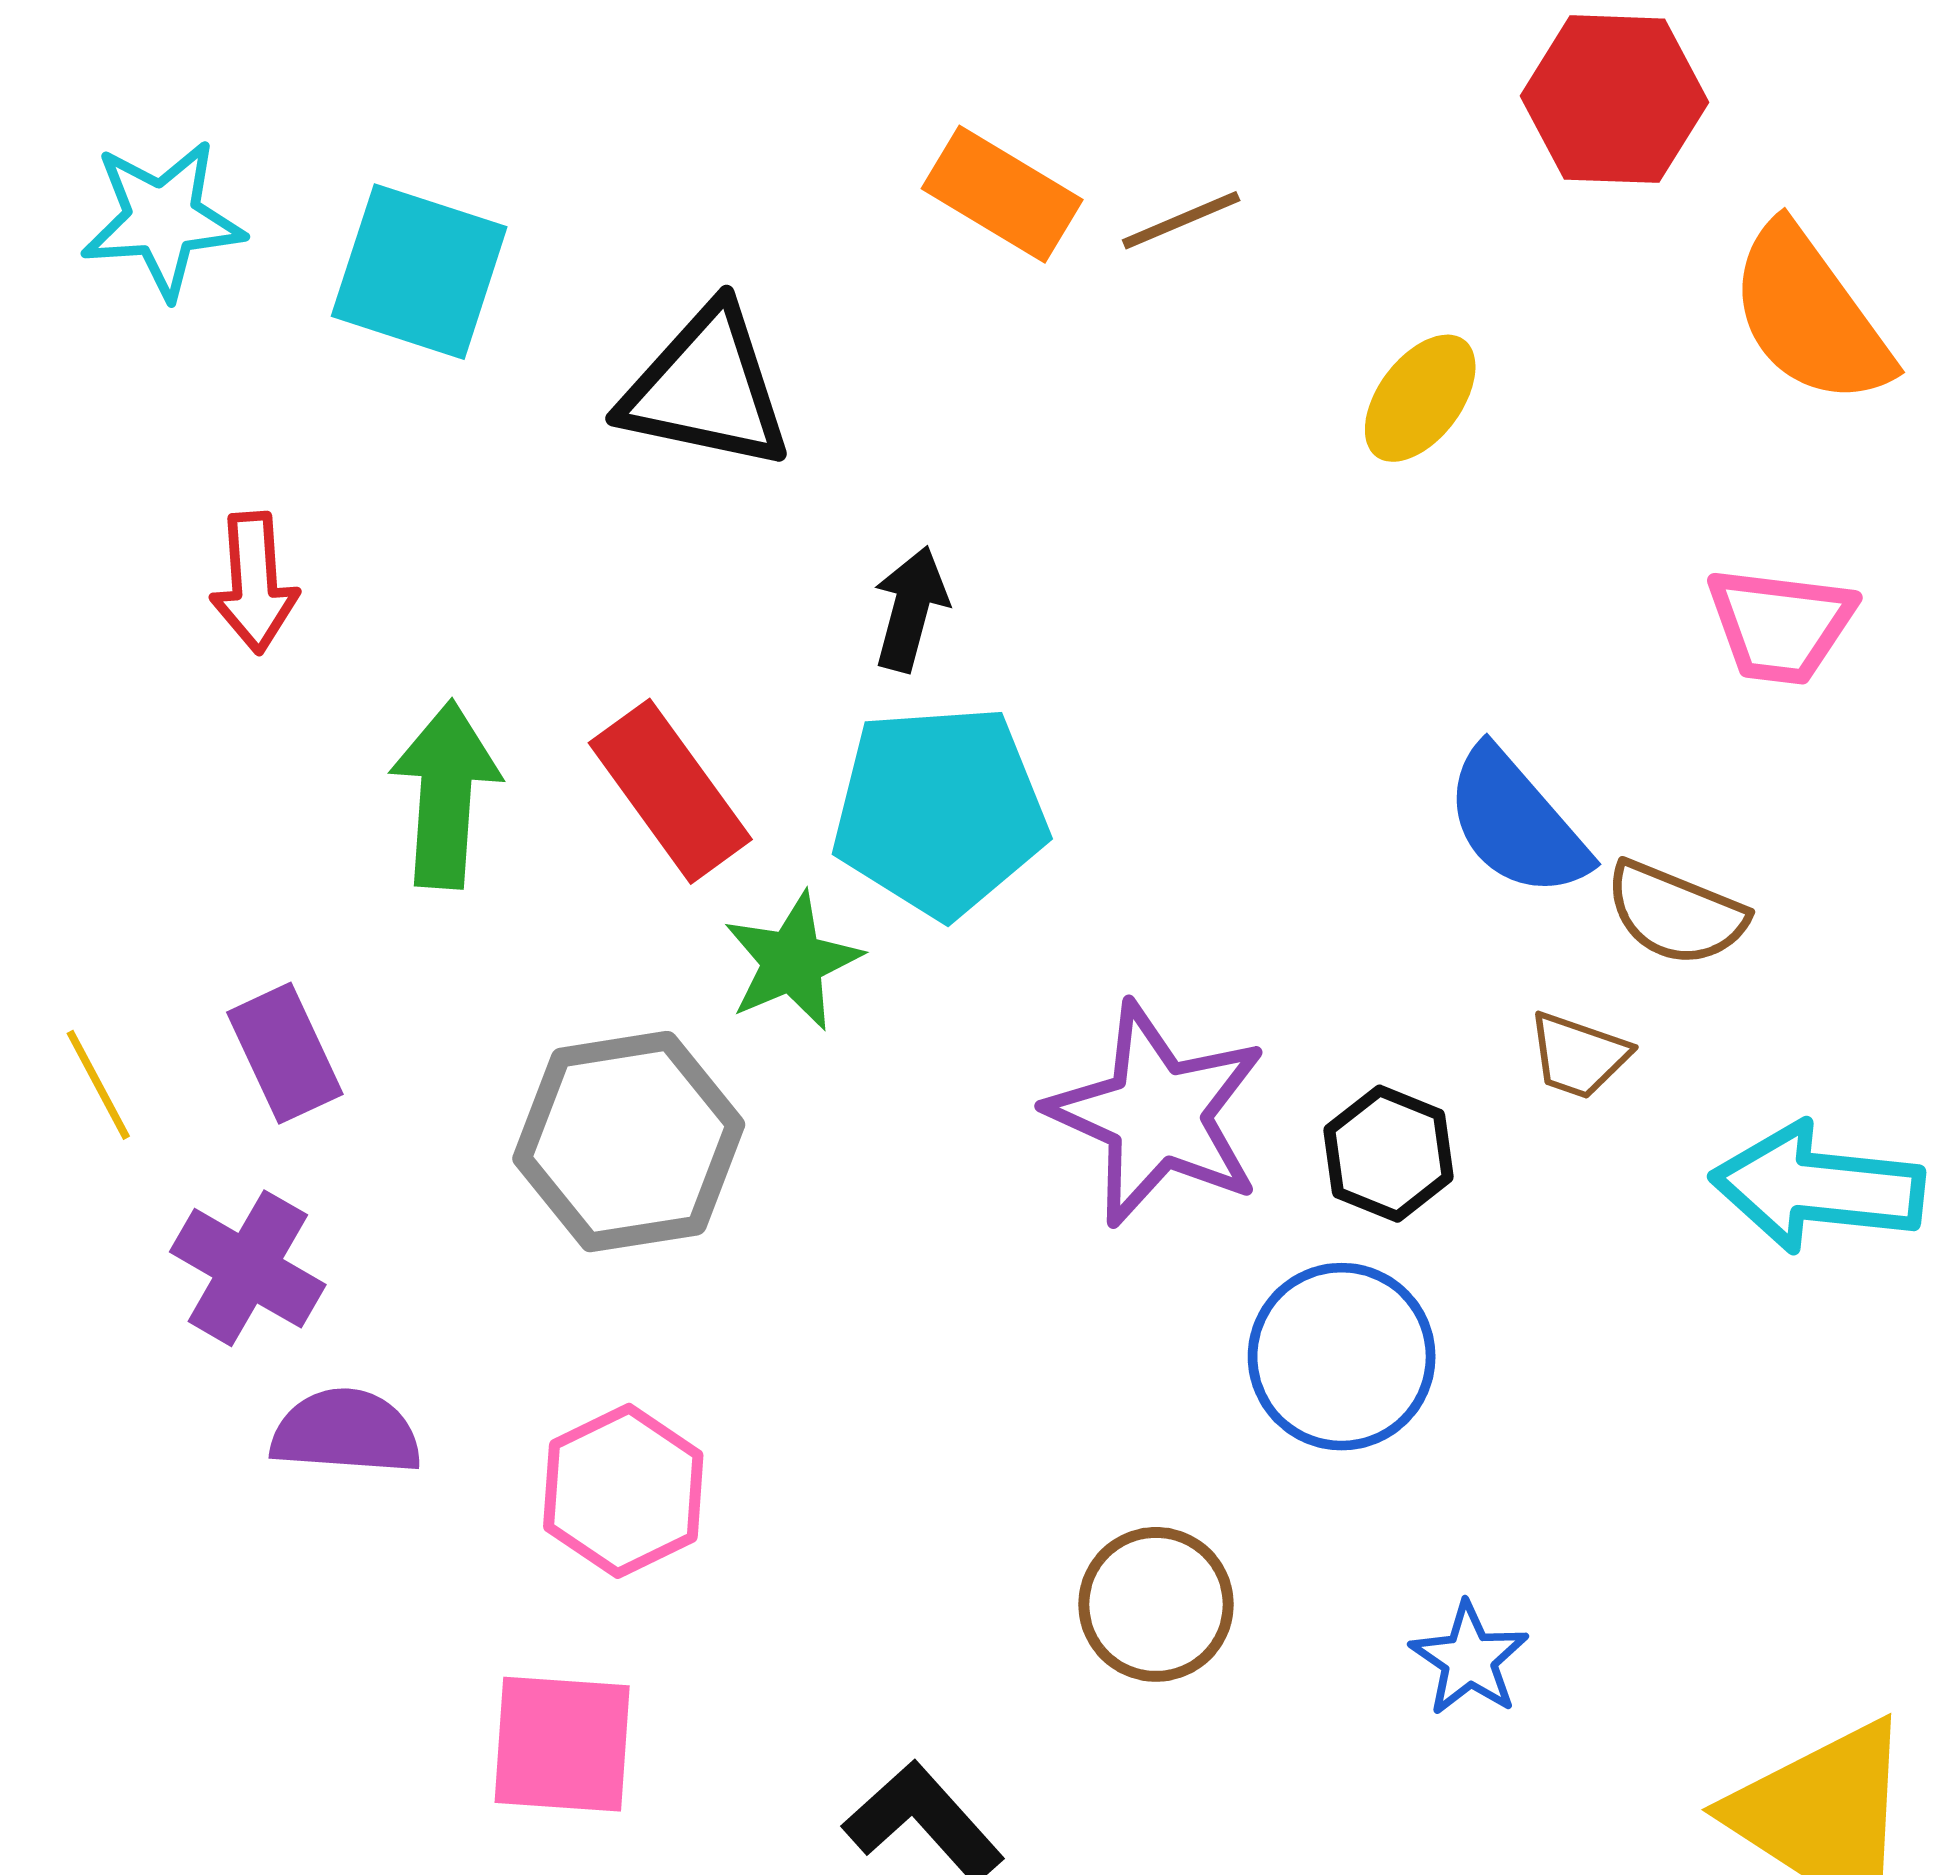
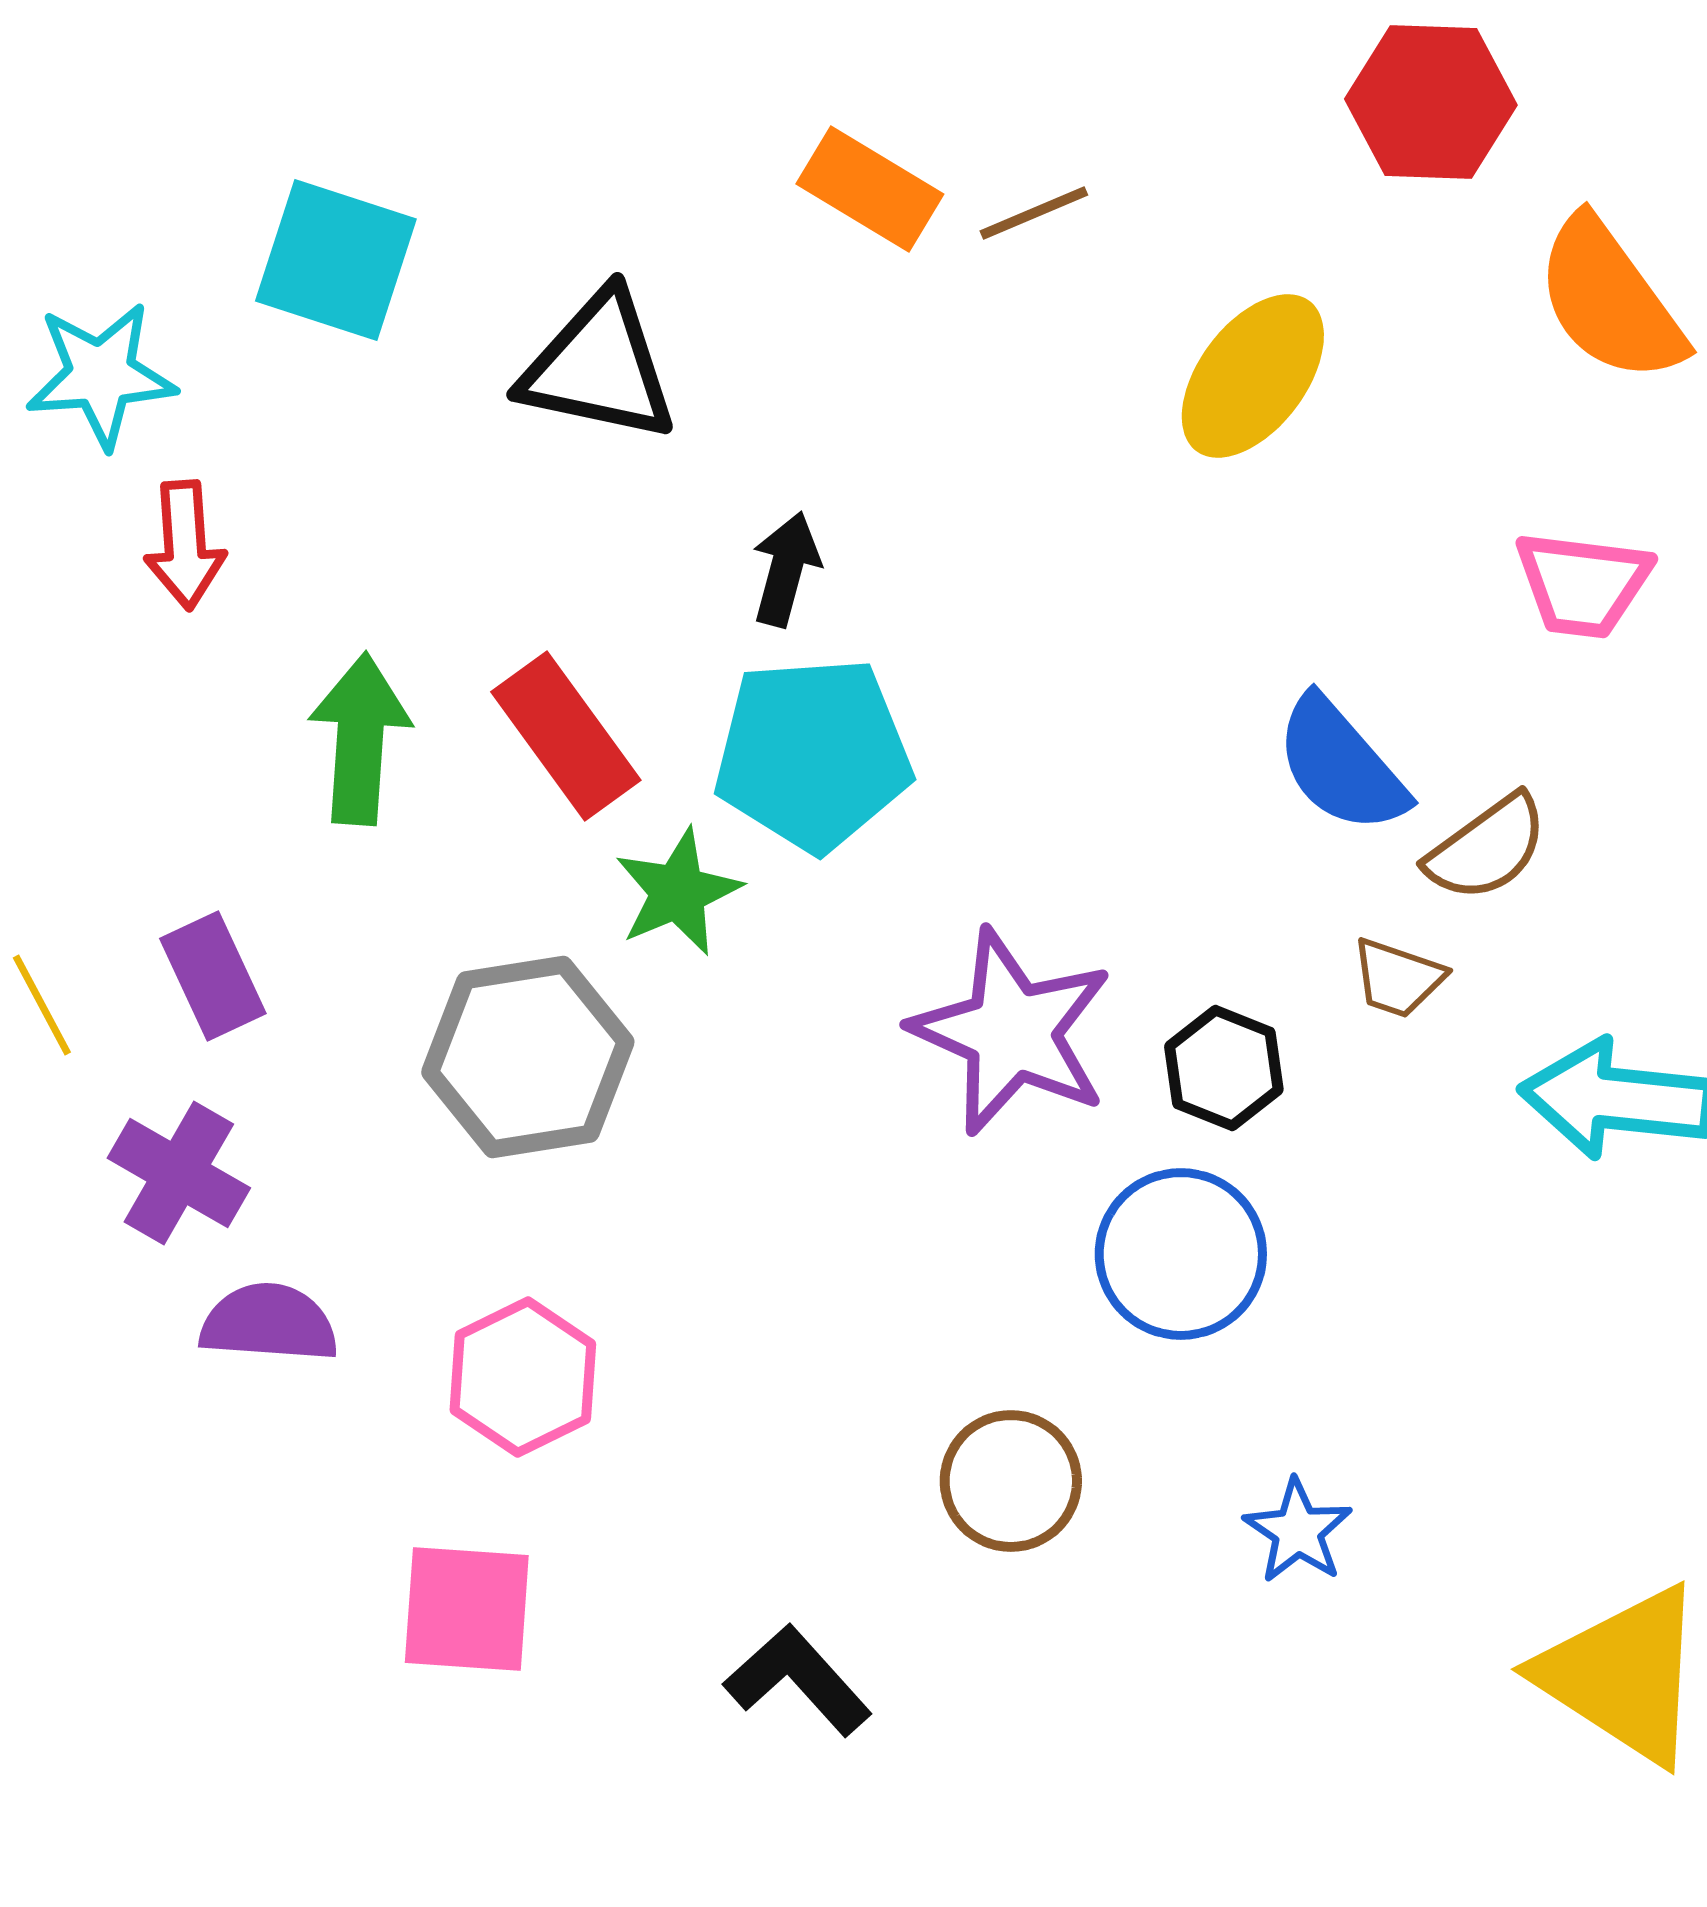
cyan star: (163, 219) -> (101, 375), moved
yellow ellipse: (1420, 398) -> (1253, 376), size x1.4
brown semicircle: (1676, 913) -> (1487, 848), turned -58

